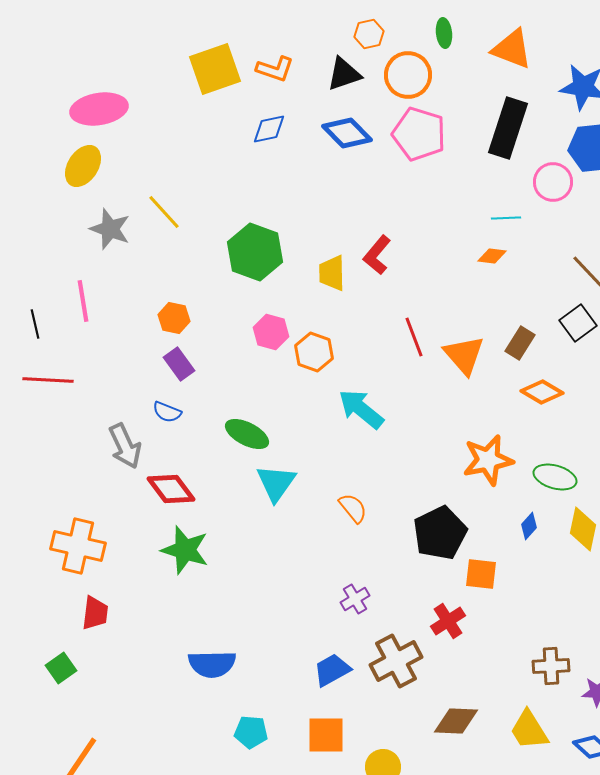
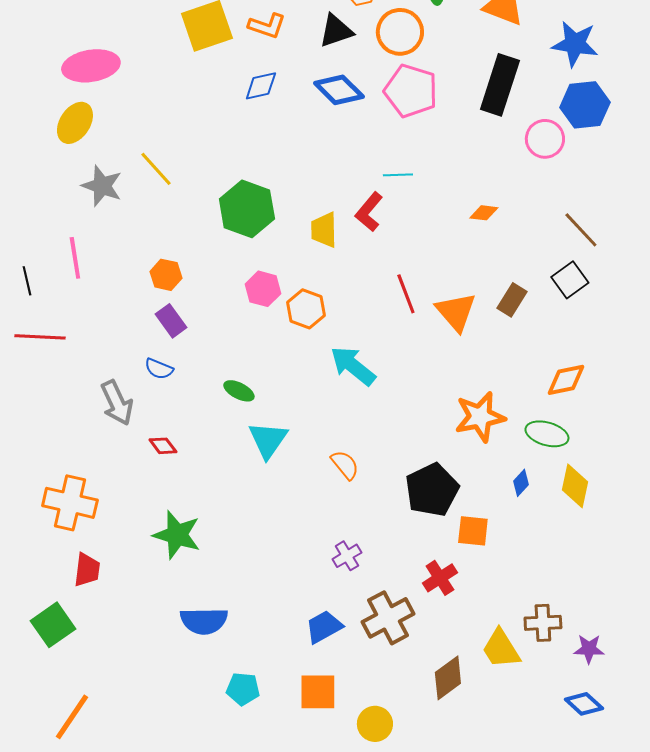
cyan line: (506, 218) -> (398, 175), moved
orange diamond: (542, 392) -> (566, 380), moved, turned -42
green ellipse: (247, 434) -> (239, 391), size x0.7
red diamond: (171, 489) -> (163, 446), size x0.6
green star: (185, 550) -> (177, 535), moved
green square: (61, 668) -> (53, 625), size x1.4
brown diamond: (456, 721) -> (448, 678), turned -39
yellow trapezoid: (529, 730) -> (501, 649), moved

